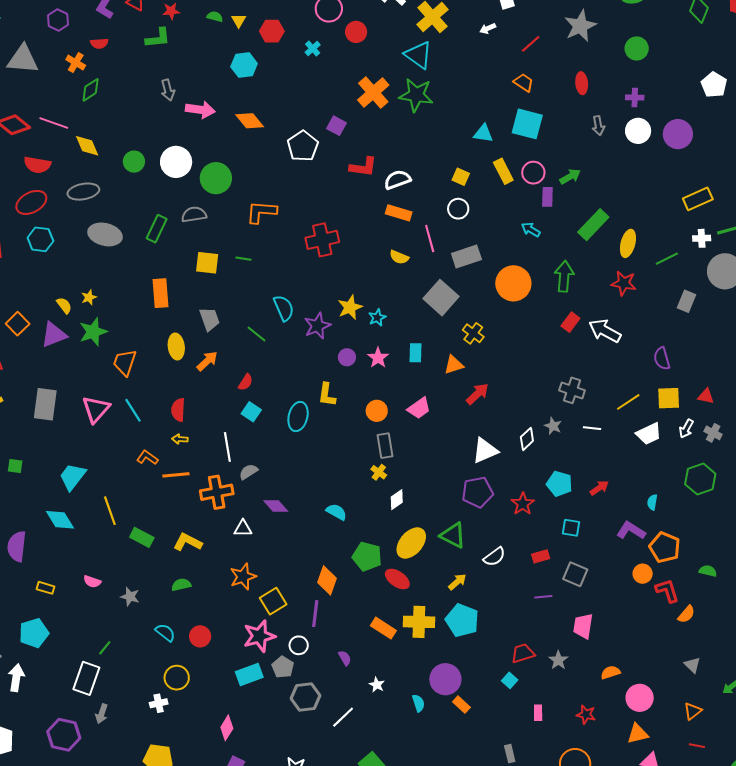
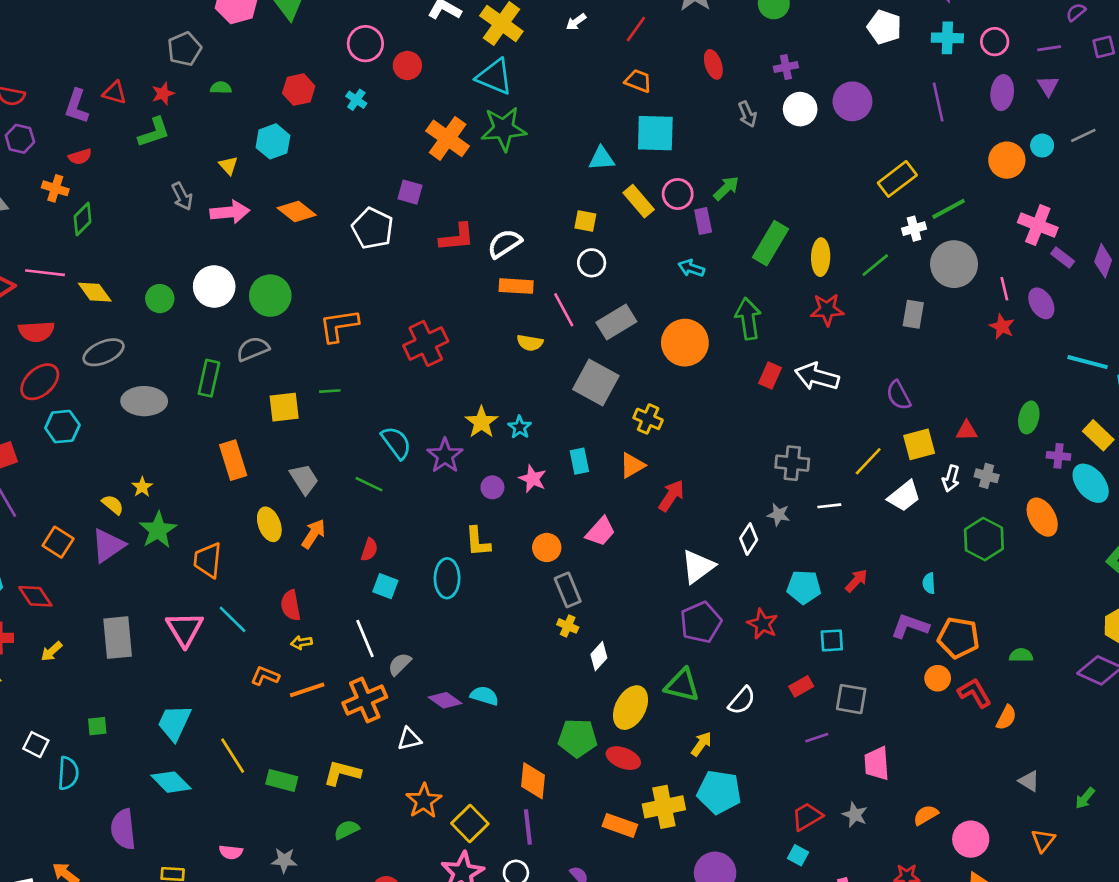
yellow triangle: (239, 20) -> (228, 165), moved
cyan semicircle: (337, 512) -> (484, 696), moved

